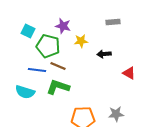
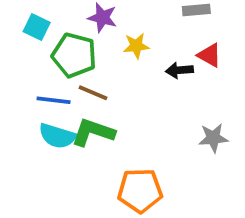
red triangle: (129, 73) -> (210, 55), moved
cyan semicircle: (25, 92) -> (57, 136), moved
gray star: (116, 114) -> (213, 138), moved

